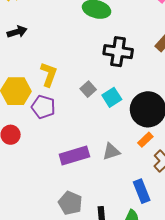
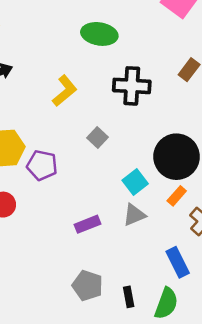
yellow L-shape: (49, 74) -> (65, 91), moved, turned 35
cyan square: (112, 97) -> (135, 182), moved
purple rectangle: (74, 156) -> (87, 224), size x0.7

